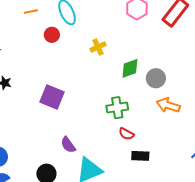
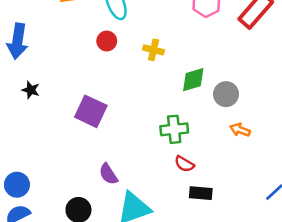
red circle: (52, 35) -> (107, 41), moved
yellow cross: (98, 47) -> (154, 50), turned 35
orange arrow: (168, 105) -> (240, 130), size x0.7

